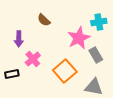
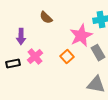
orange square: (65, 71) -> (67, 57), moved, size x0.6
black rectangle: (12, 74) -> (13, 64), moved

